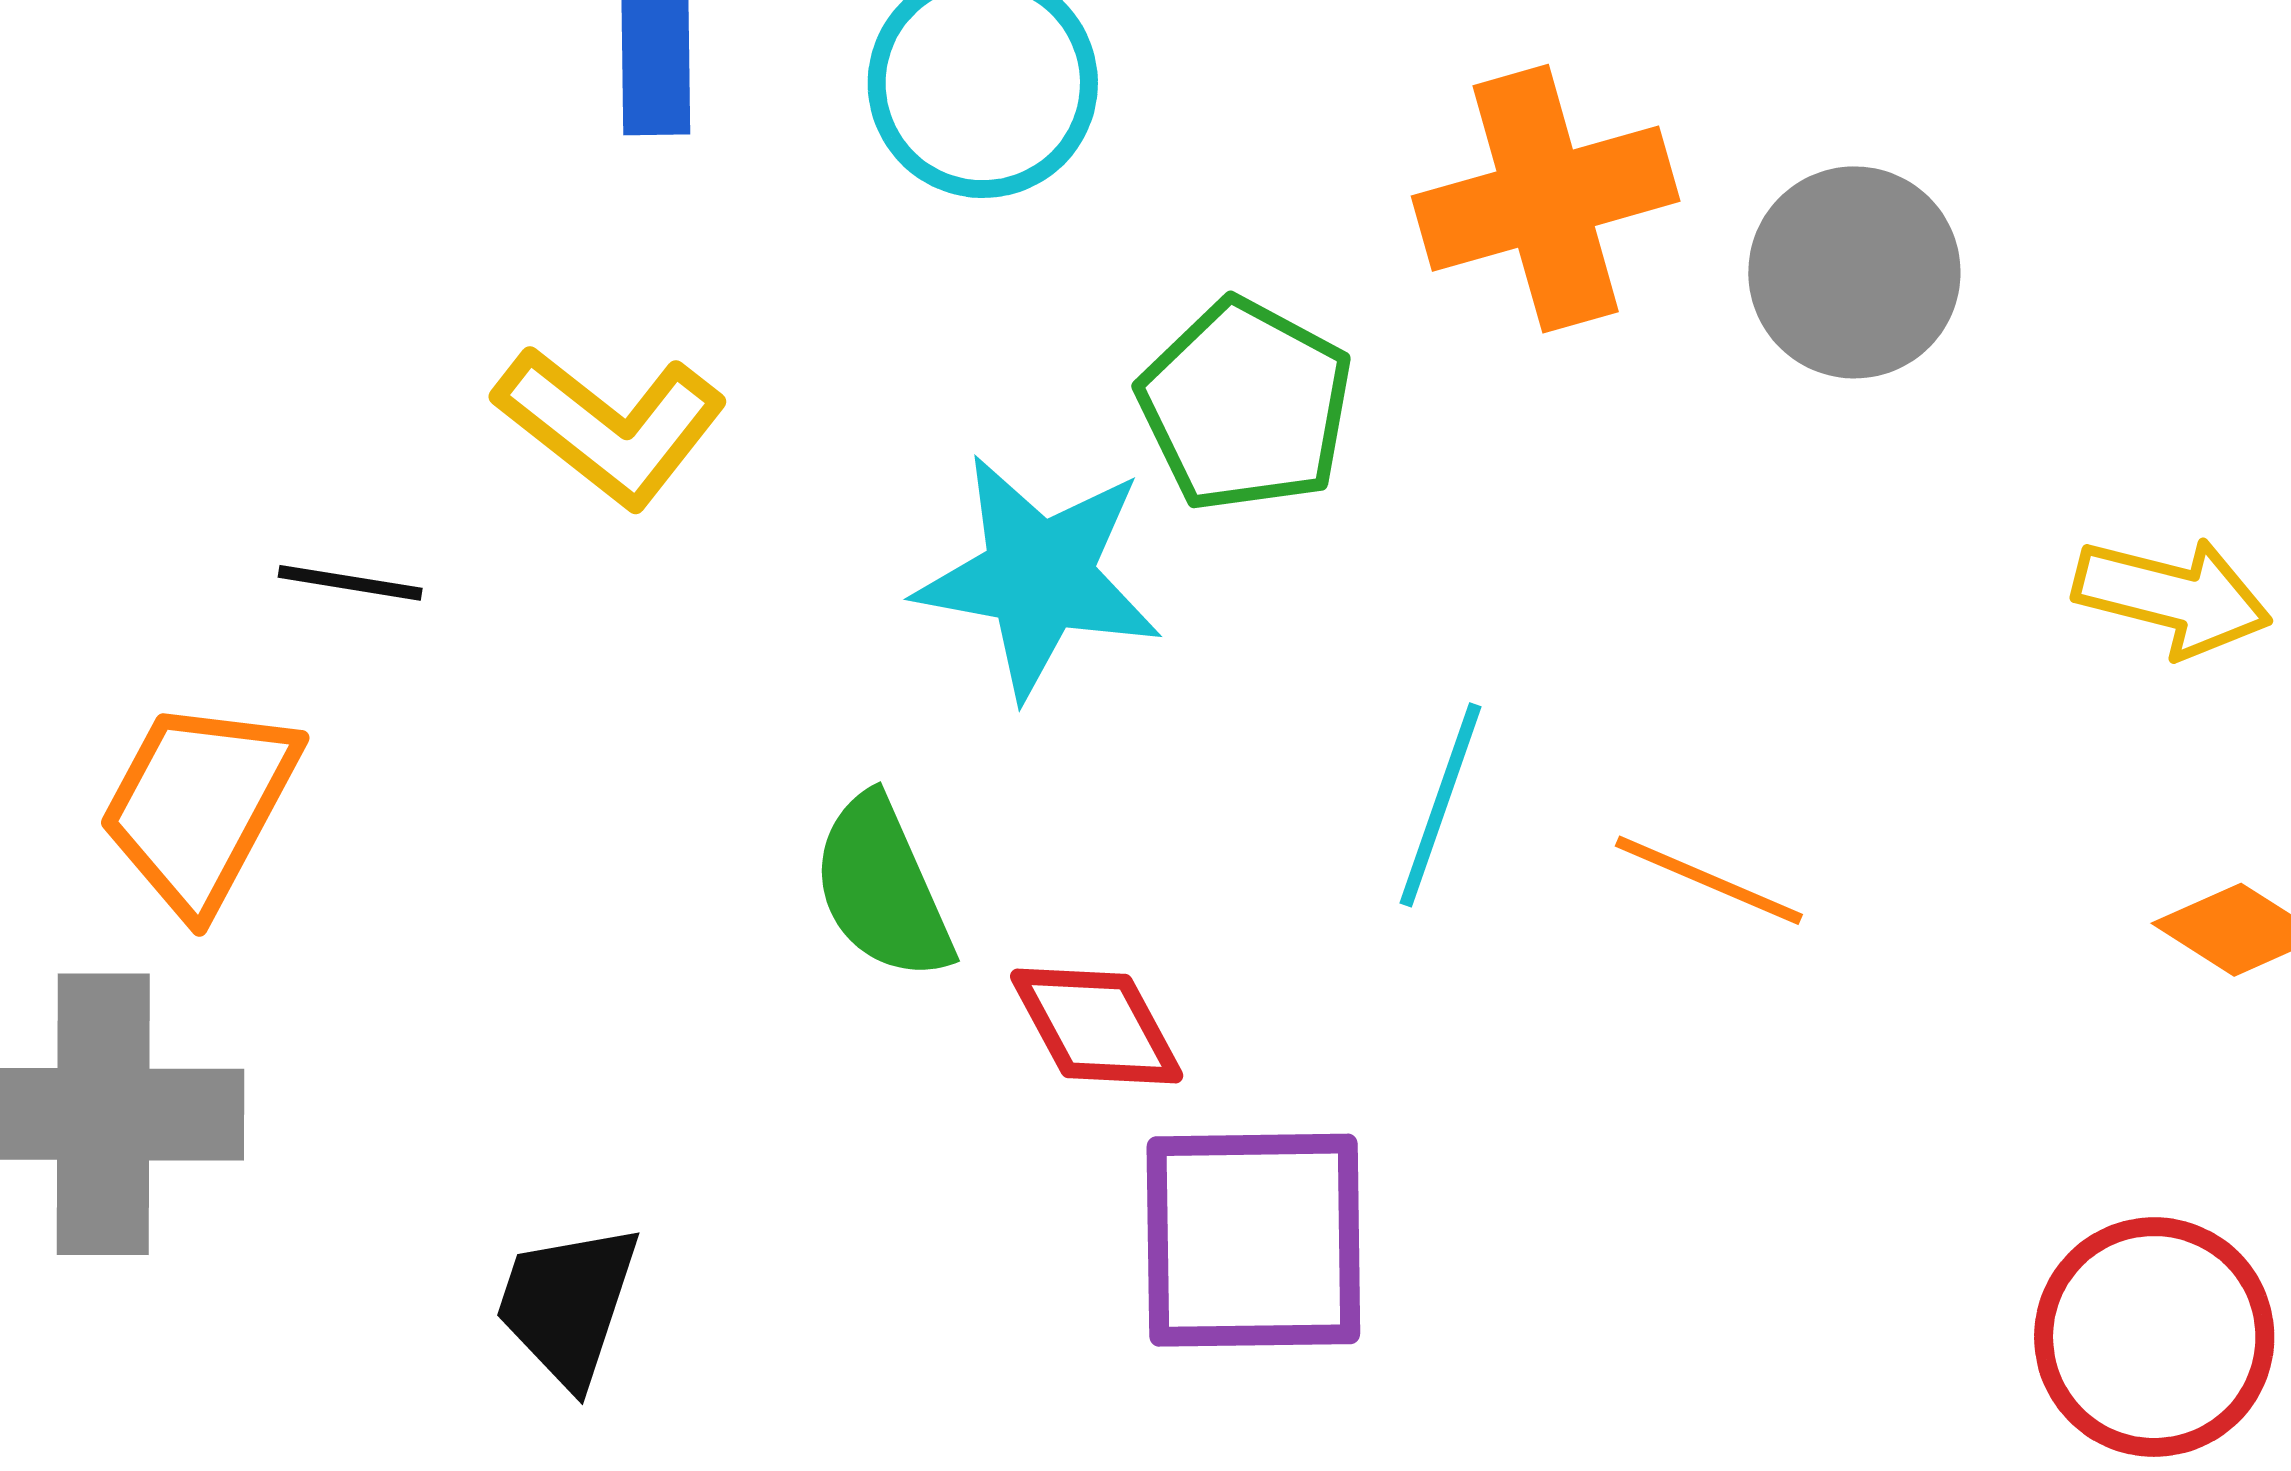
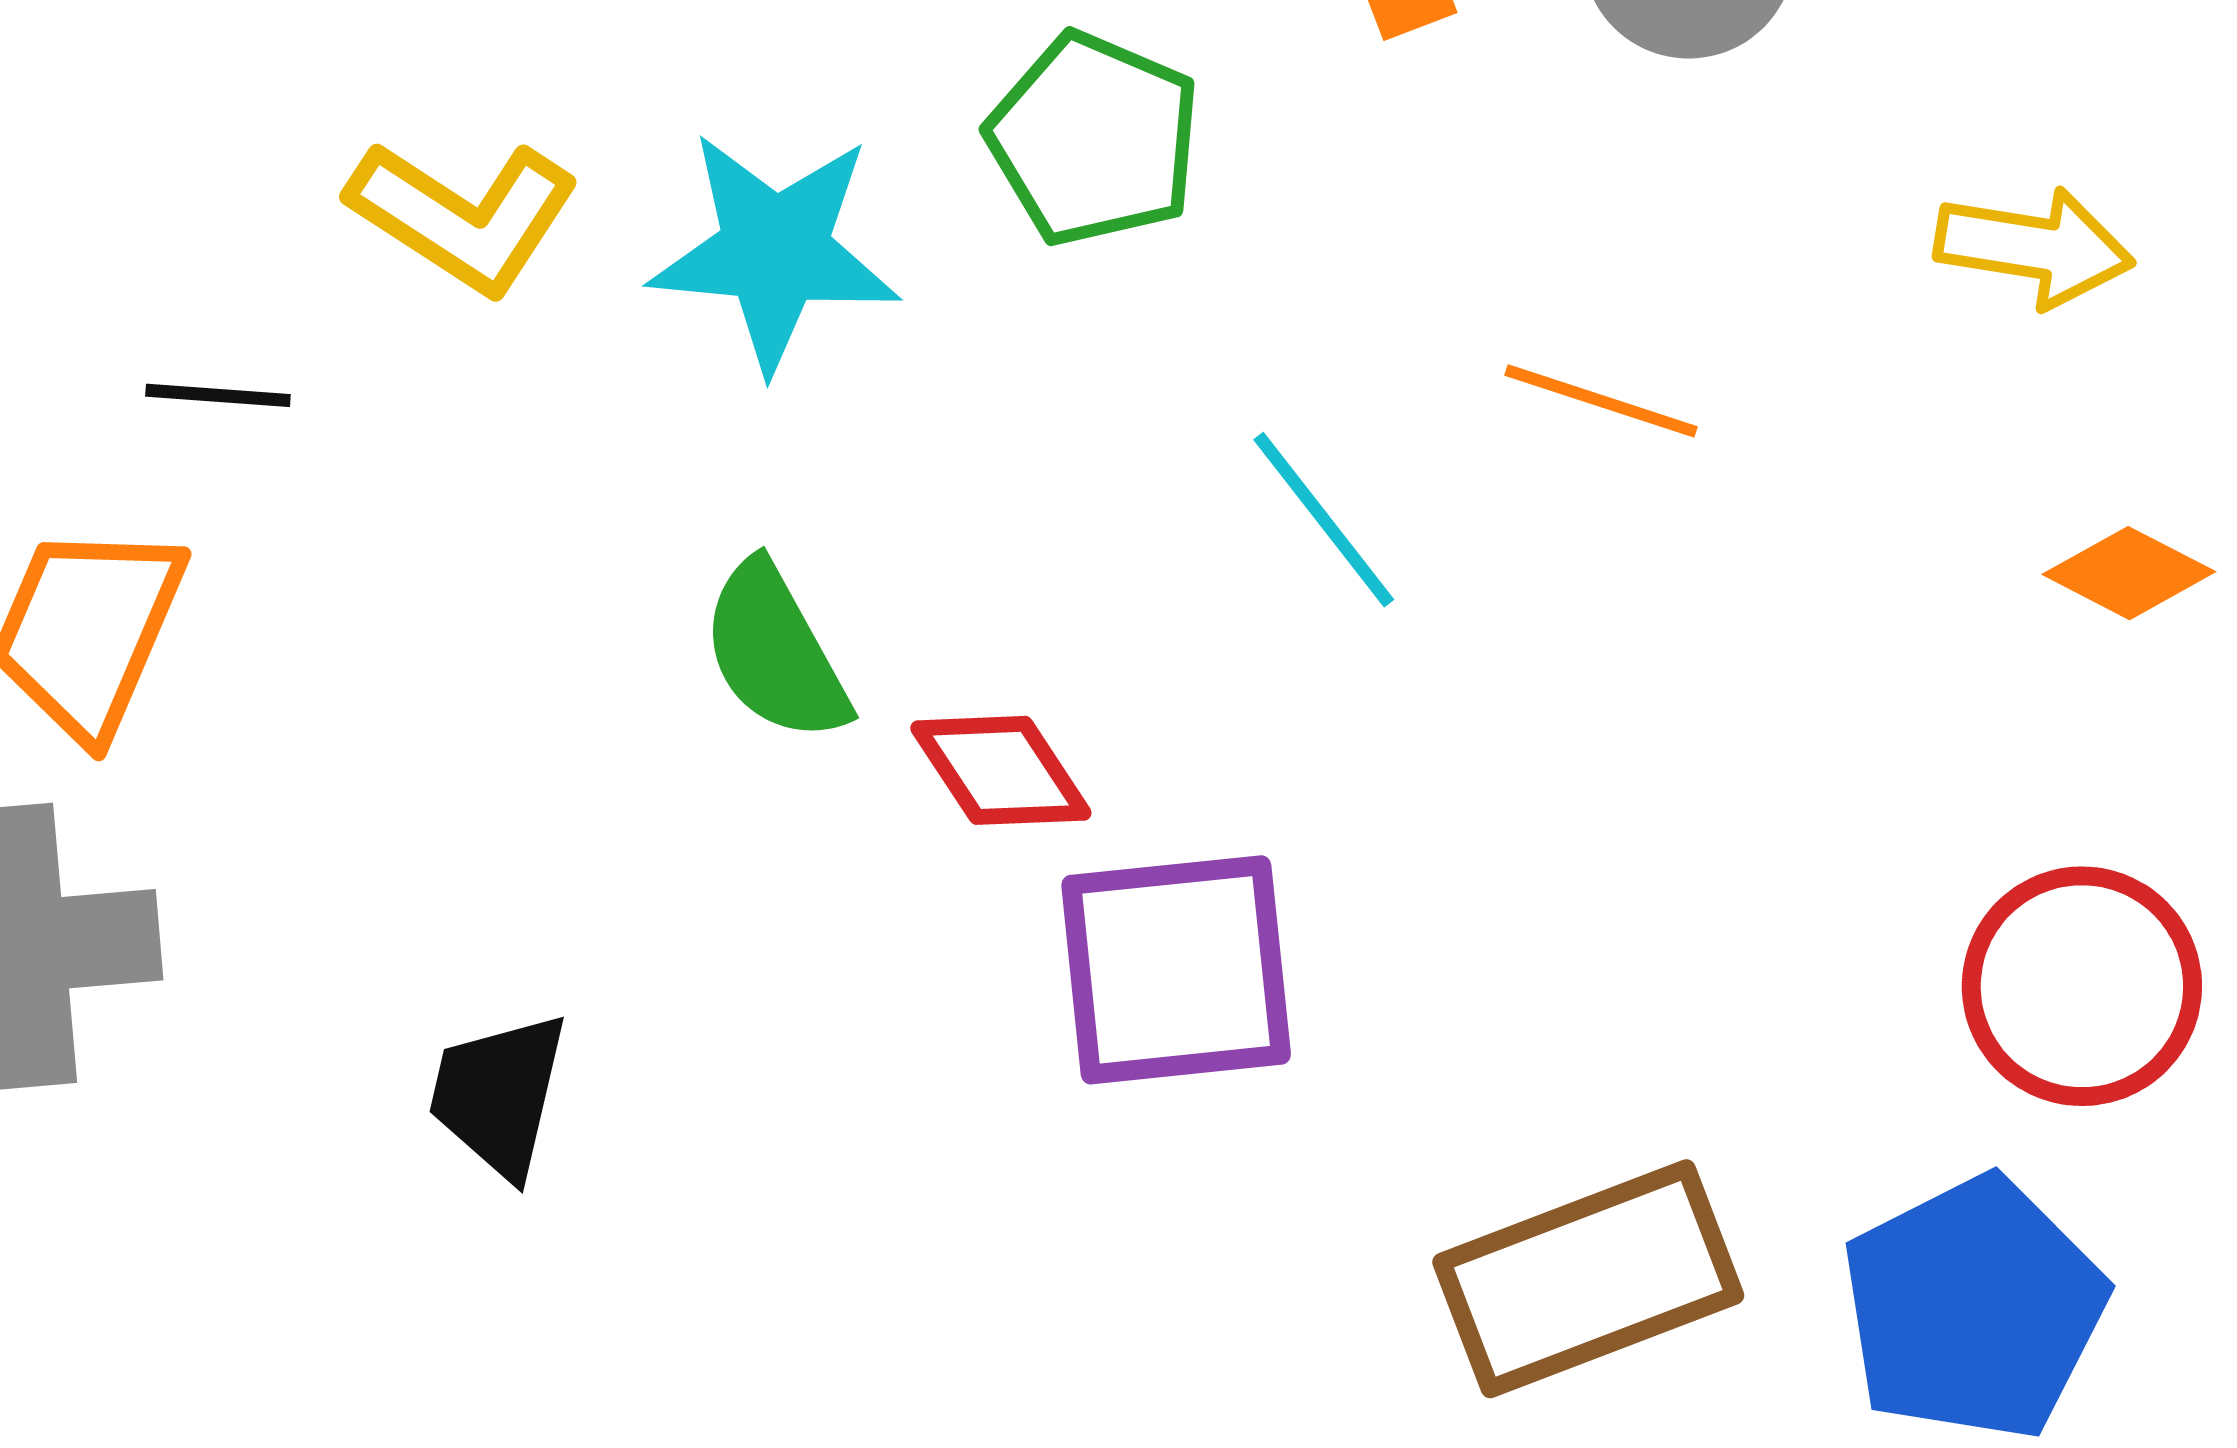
cyan star: (1039, 576) -> (775, 251), moved
cyan line: (1441, 805) -> (1324, 520), turned -52
orange line: (1709, 880) -> (1601, 401), moved

